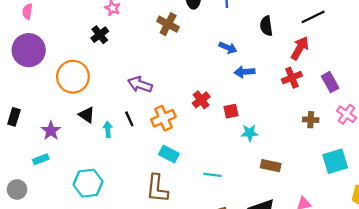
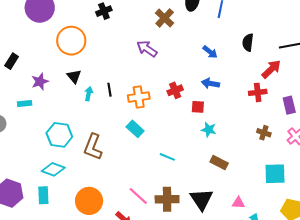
blue arrow: (244, 72) -> (210, 83), moved
purple arrow: (140, 85) -> (147, 49), moved
brown L-shape: (157, 188) -> (93, 147), moved

